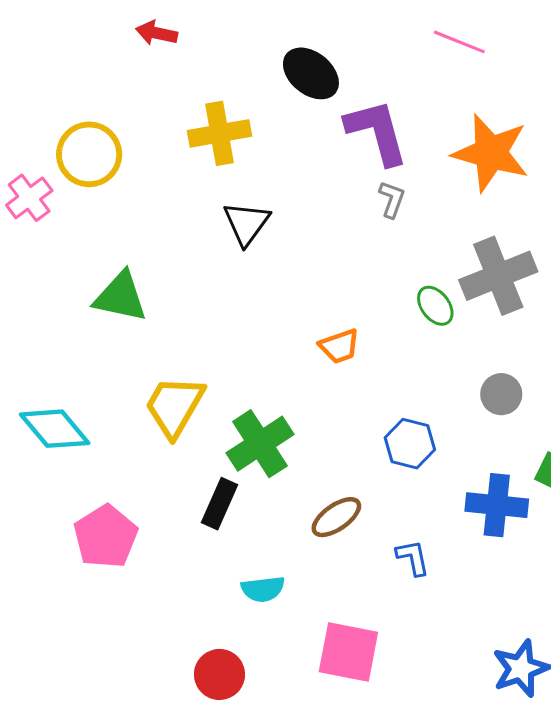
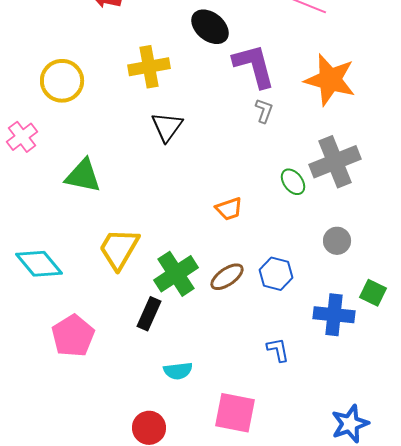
pink cross: (29, 198) -> (22, 137), moved
brown ellipse: (336, 517) -> (227, 277), moved

